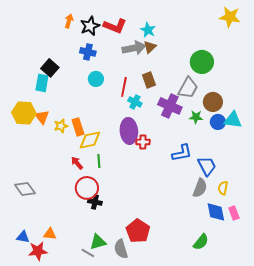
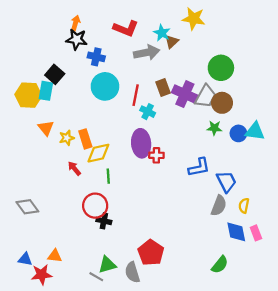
yellow star: (230, 17) -> (194, 19), moved
black star: (90, 26) -> (77, 39), moved, turned 30
brown triangle: (150, 47) -> (172, 42), moved
cyan circle: (96, 79) -> (105, 86), size x1.6
brown circle: (213, 102) -> (222, 103), moved
purple cross: (170, 106) -> (185, 94), moved
yellow hexagon: (24, 113) -> (28, 95), moved
red arrow: (77, 163) -> (74, 168), moved

